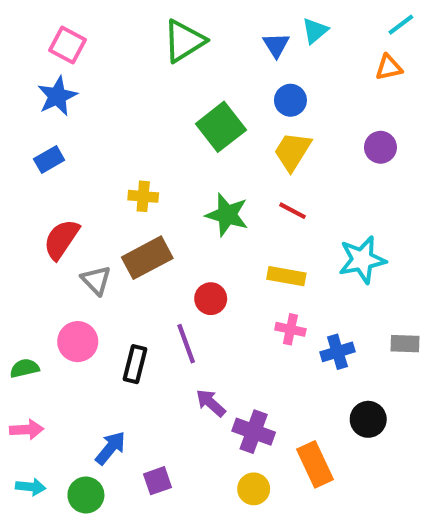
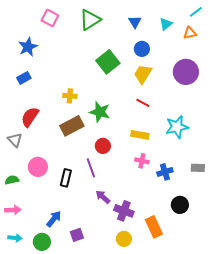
cyan triangle: (315, 31) -> (166, 24), moved
pink square: (67, 45) -> (50, 18), moved
purple circle: (380, 147) -> (186, 72), size x1.6
green star: (227, 215) -> (100, 112), moved
gray triangle: (96, 280) -> (15, 140), moved

